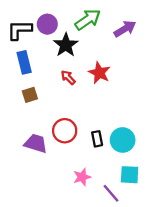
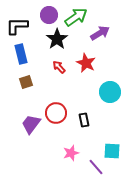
purple circle: (47, 24) -> (49, 15), moved
purple arrow: (125, 29) -> (100, 33), moved
cyan circle: (123, 140) -> (110, 92), moved
purple trapezoid: (36, 143) -> (31, 124), turned -70

